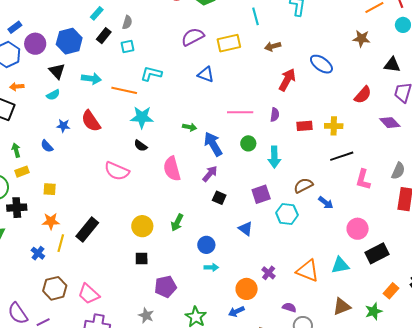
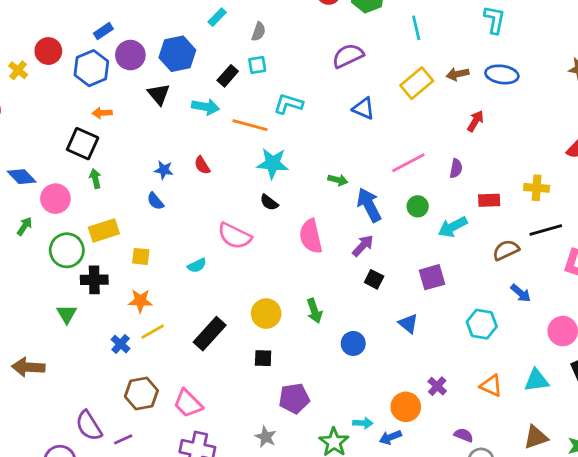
cyan line: (256, 16) -> (416, 28), moved
black rectangle: (104, 36) -> (228, 76), moved
yellow rectangle: (229, 43) -> (417, 83), moved, turned -30
blue ellipse: (321, 64) -> (502, 74), moved, turned -30
red arrow: (287, 80) -> (475, 121), size x0.7
cyan semicircle: (53, 95) -> (197, 265), moved
pink line: (240, 112) -> (408, 163), turned -30
red semicircle: (91, 121) -> (202, 165), size x0.6
red rectangle: (304, 126) -> (489, 200), moved
blue semicircle: (47, 146) -> (155, 201), moved
green arrow: (16, 150) -> (95, 179), moved
cyan arrow: (274, 157) -> (453, 227), turned 60
yellow rectangle: (22, 172) -> (104, 230), size x1.5
brown semicircle: (303, 186) -> (506, 250), moved
cyan hexagon: (287, 214) -> (482, 324), moved
green arrow: (177, 223) -> (314, 311), turned -48
black rectangle: (87, 229) -> (210, 334), moved
yellow line: (61, 243) -> (153, 332), turned 42
cyan arrow: (211, 267) -> (363, 423), moved
orange triangle: (308, 271) -> (491, 386), size x0.7

